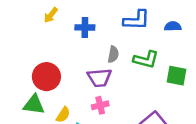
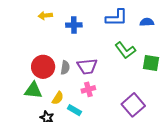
yellow arrow: (51, 15) -> (45, 16), turned 48
gray semicircle: (113, 54) -> (65, 68), moved
green L-shape: (146, 60) -> (125, 50), turned 40

